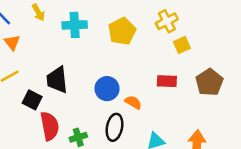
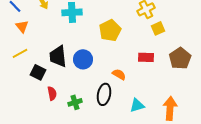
yellow pentagon: (122, 31) -> (110, 30), moved
blue circle: (107, 89) -> (83, 59), moved
red semicircle: (50, 126) -> (52, 93), size x0.6

